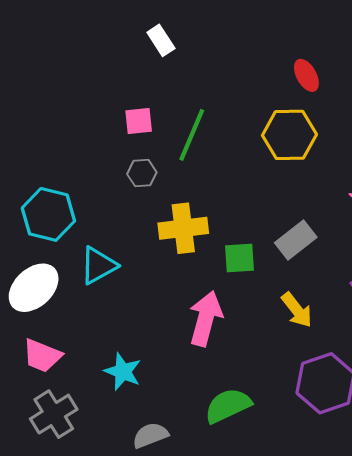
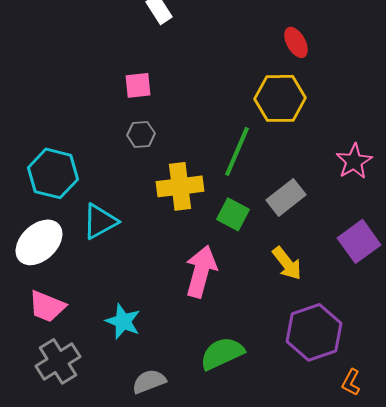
green line: (192, 135) -> (237, 151), moved
green square: (240, 258) -> (233, 214), turned 32

